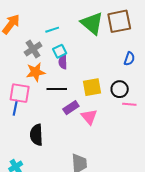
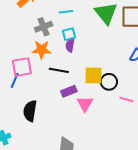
black circle: (120, 89) -> (109, 82), moved
pink square: (20, 93) -> (22, 67), turned -30

